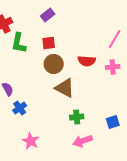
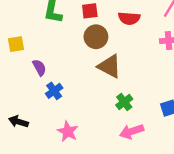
red semicircle: (87, 61) -> (129, 18), moved
green cross: (77, 117) -> (124, 102), turned -32

